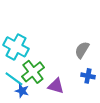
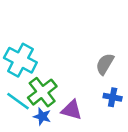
blue star: (22, 91) -> (42, 116), moved

